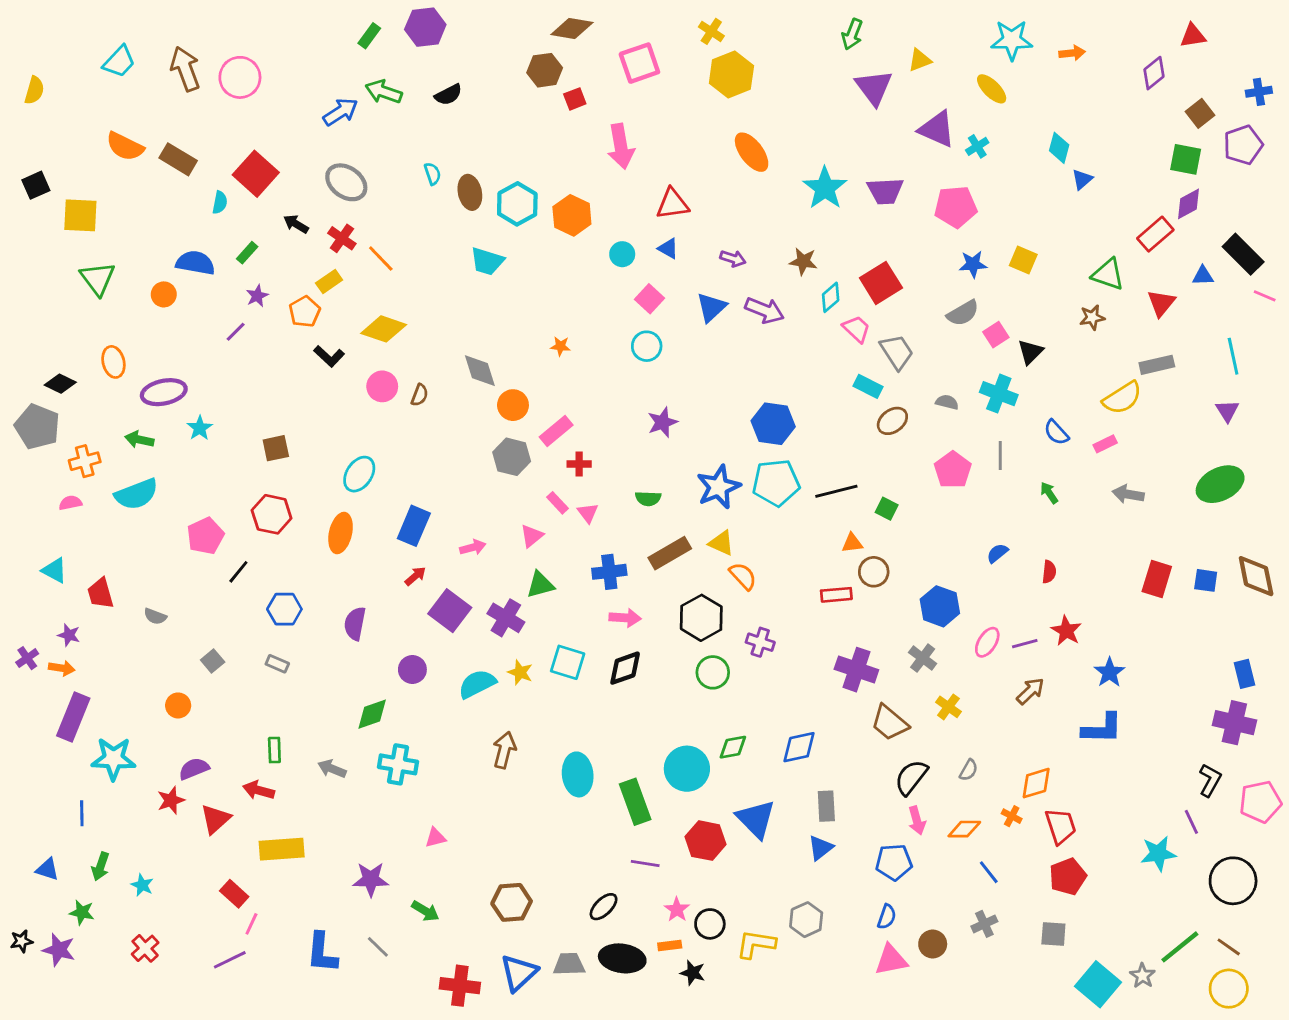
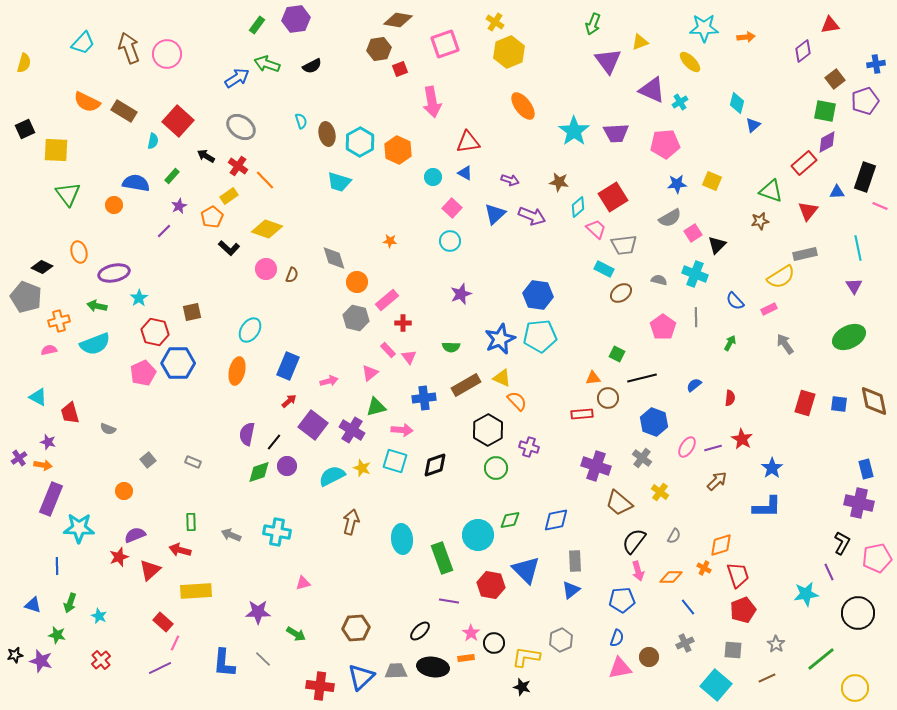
black rectangle: (1243, 254) -> (865, 177), turned 64
gray trapezoid: (897, 352) -> (624, 245), turned 116
black line: (836, 491) -> (642, 378), moved
green arrow: (1049, 493) -> (730, 343), turned 63
gray arrow: (1128, 494) -> (785, 344), turned 45
red hexagon: (272, 514) -> (155, 332), moved
black line: (238, 572) -> (274, 442), moved
blue hexagon: (284, 609) -> (178, 363), moved, size x1.4
pink arrow: (625, 618) -> (402, 430), moved
green diamond: (372, 714) -> (259, 472), moved
brown line: (1229, 947) -> (767, 678), moved, turned -60
black star: (693, 973) -> (522, 687), moved
gray star: (1142, 976) -> (776, 644), moved
cyan square: (1098, 984) -> (716, 685), moved

